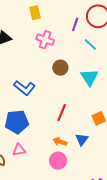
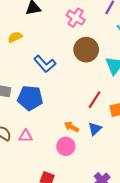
brown circle: (60, 68) -> (86, 50), size x1.5
red line: (62, 113) -> (95, 100), moved
pink triangle: (19, 150) -> (26, 136), moved

